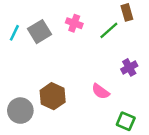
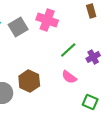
pink cross: (74, 23) -> (47, 20), size x1.5
green line: (109, 30) -> (68, 50), moved

